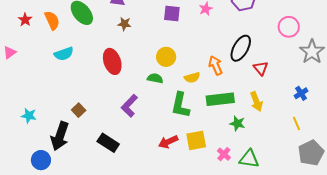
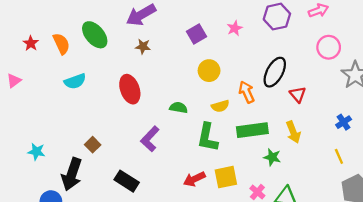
purple square: (172, 13) -> (197, 34), turned -36
yellow circle: (166, 57) -> (209, 71), moved

